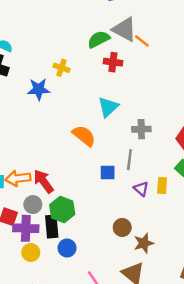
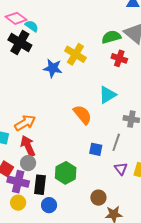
yellow cross: (61, 68) -> (75, 54), size x1.5
orange arrow: (18, 178) -> (25, 123), moved, turned 145
red arrow: (44, 181) -> (28, 146), moved
green hexagon: (62, 209) -> (66, 173), moved

